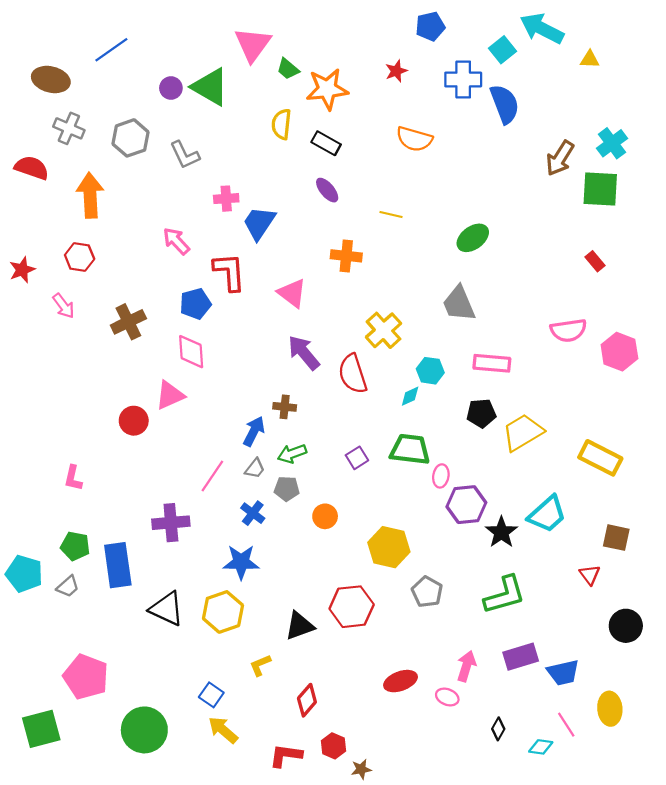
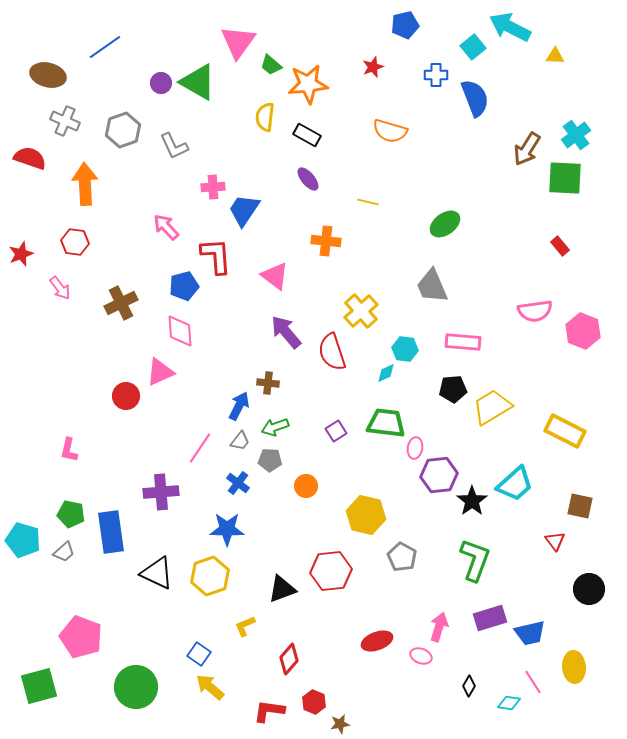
blue cross: (463, 80) -> (436, 75), size x0.7
green L-shape: (505, 595) -> (475, 560), turned -54

